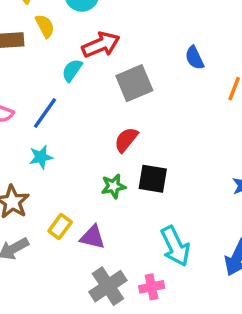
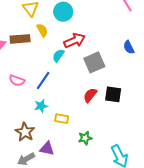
black square: (153, 179) -> (113, 94), moved
green star: (113, 186) -> (85, 138), moved
yellow rectangle: (60, 227) -> (62, 119), moved, turned 64
purple triangle: (92, 237) -> (47, 149), moved

